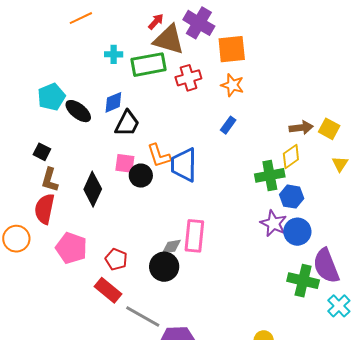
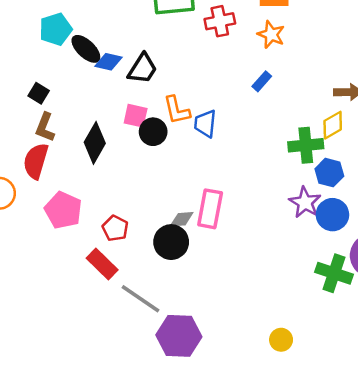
blue diamond: (113, 102) -> (109, 62), moved, turned 30
blue trapezoid: (184, 165) -> (205, 124), size x0.7

